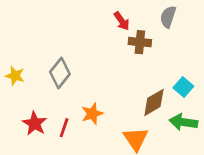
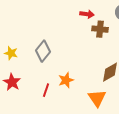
red arrow: (122, 21) -> (87, 14), turned -48
red star: (35, 124) -> (12, 82), moved

